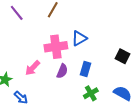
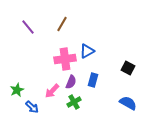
pink arrow: (33, 68) -> (52, 91), moved
green cross: (91, 93) -> (74, 102), moved

